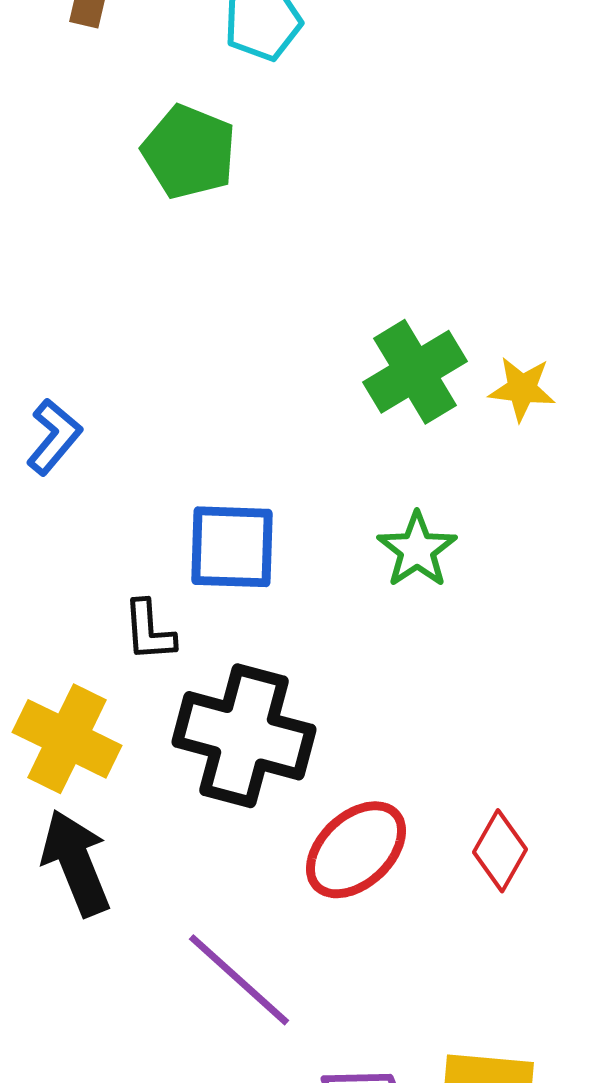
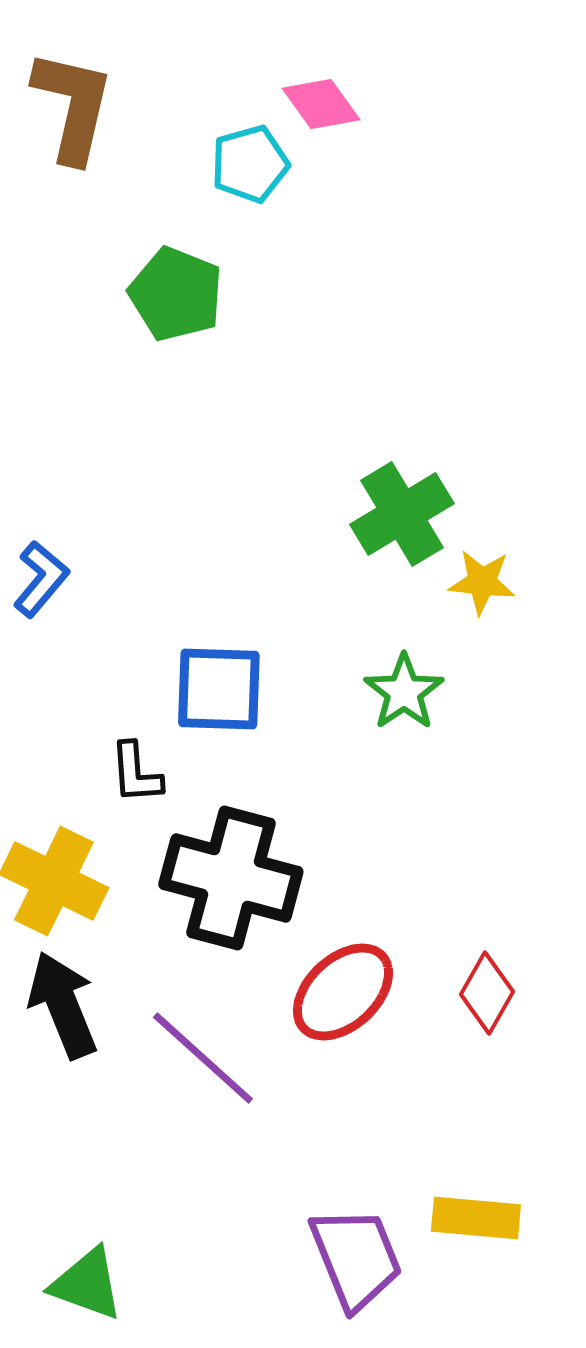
yellow star: (522, 389) -> (482, 582), moved
purple line: (239, 980) -> (203, 1058), moved

